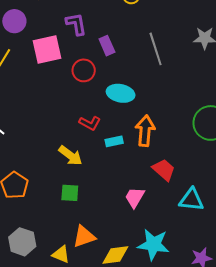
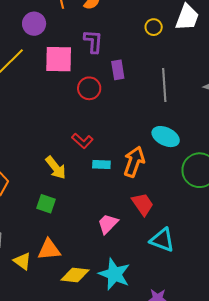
cyan ellipse: (121, 93) -> (166, 137), moved

